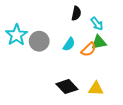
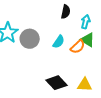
cyan arrow: (97, 24) -> (86, 22), turned -128
green triangle: (99, 42) -> (88, 40), turned 42

